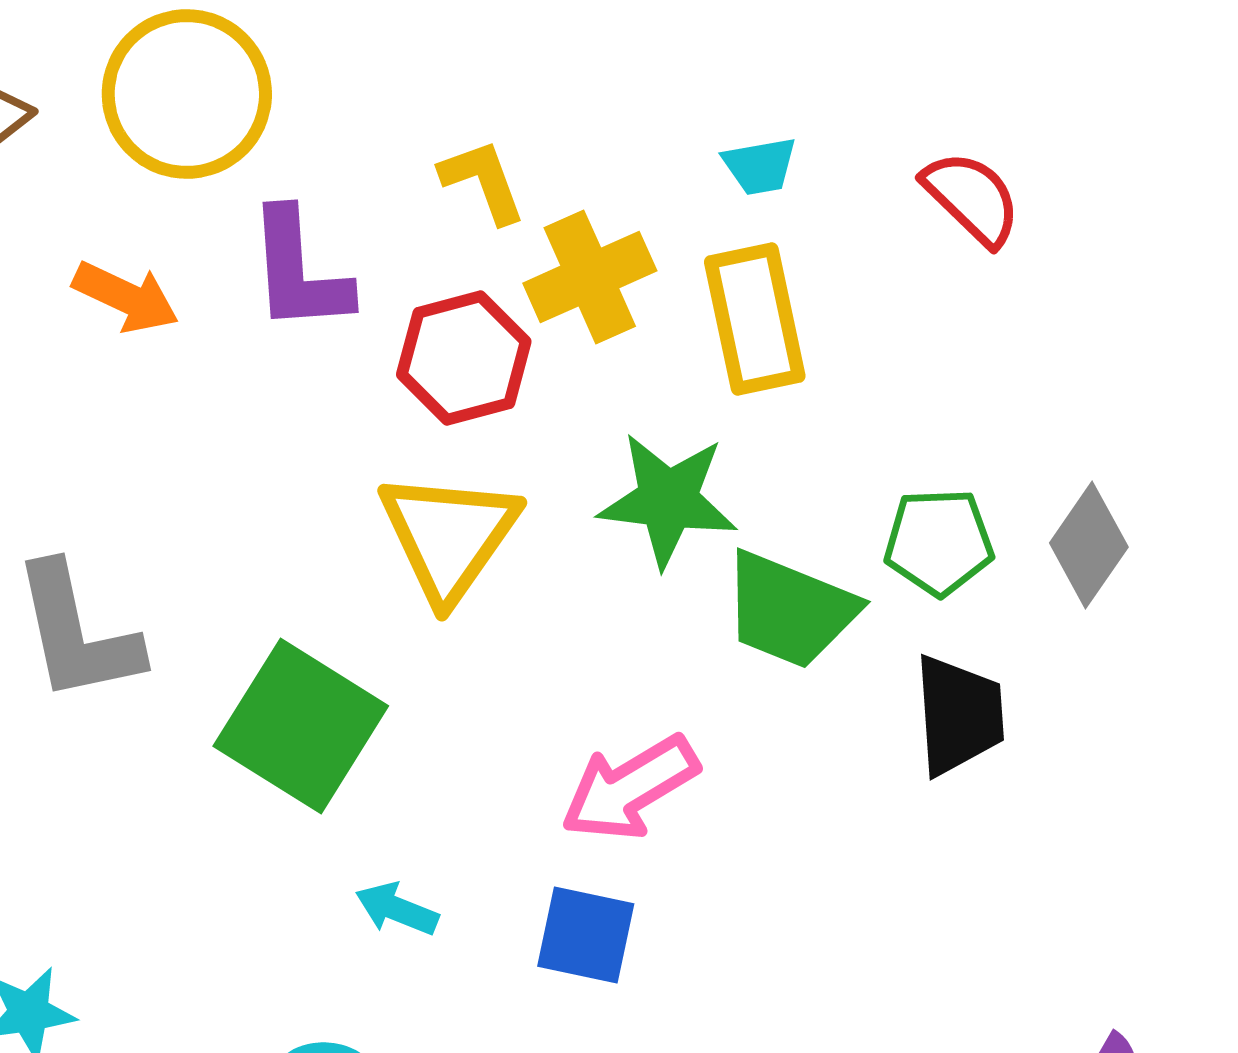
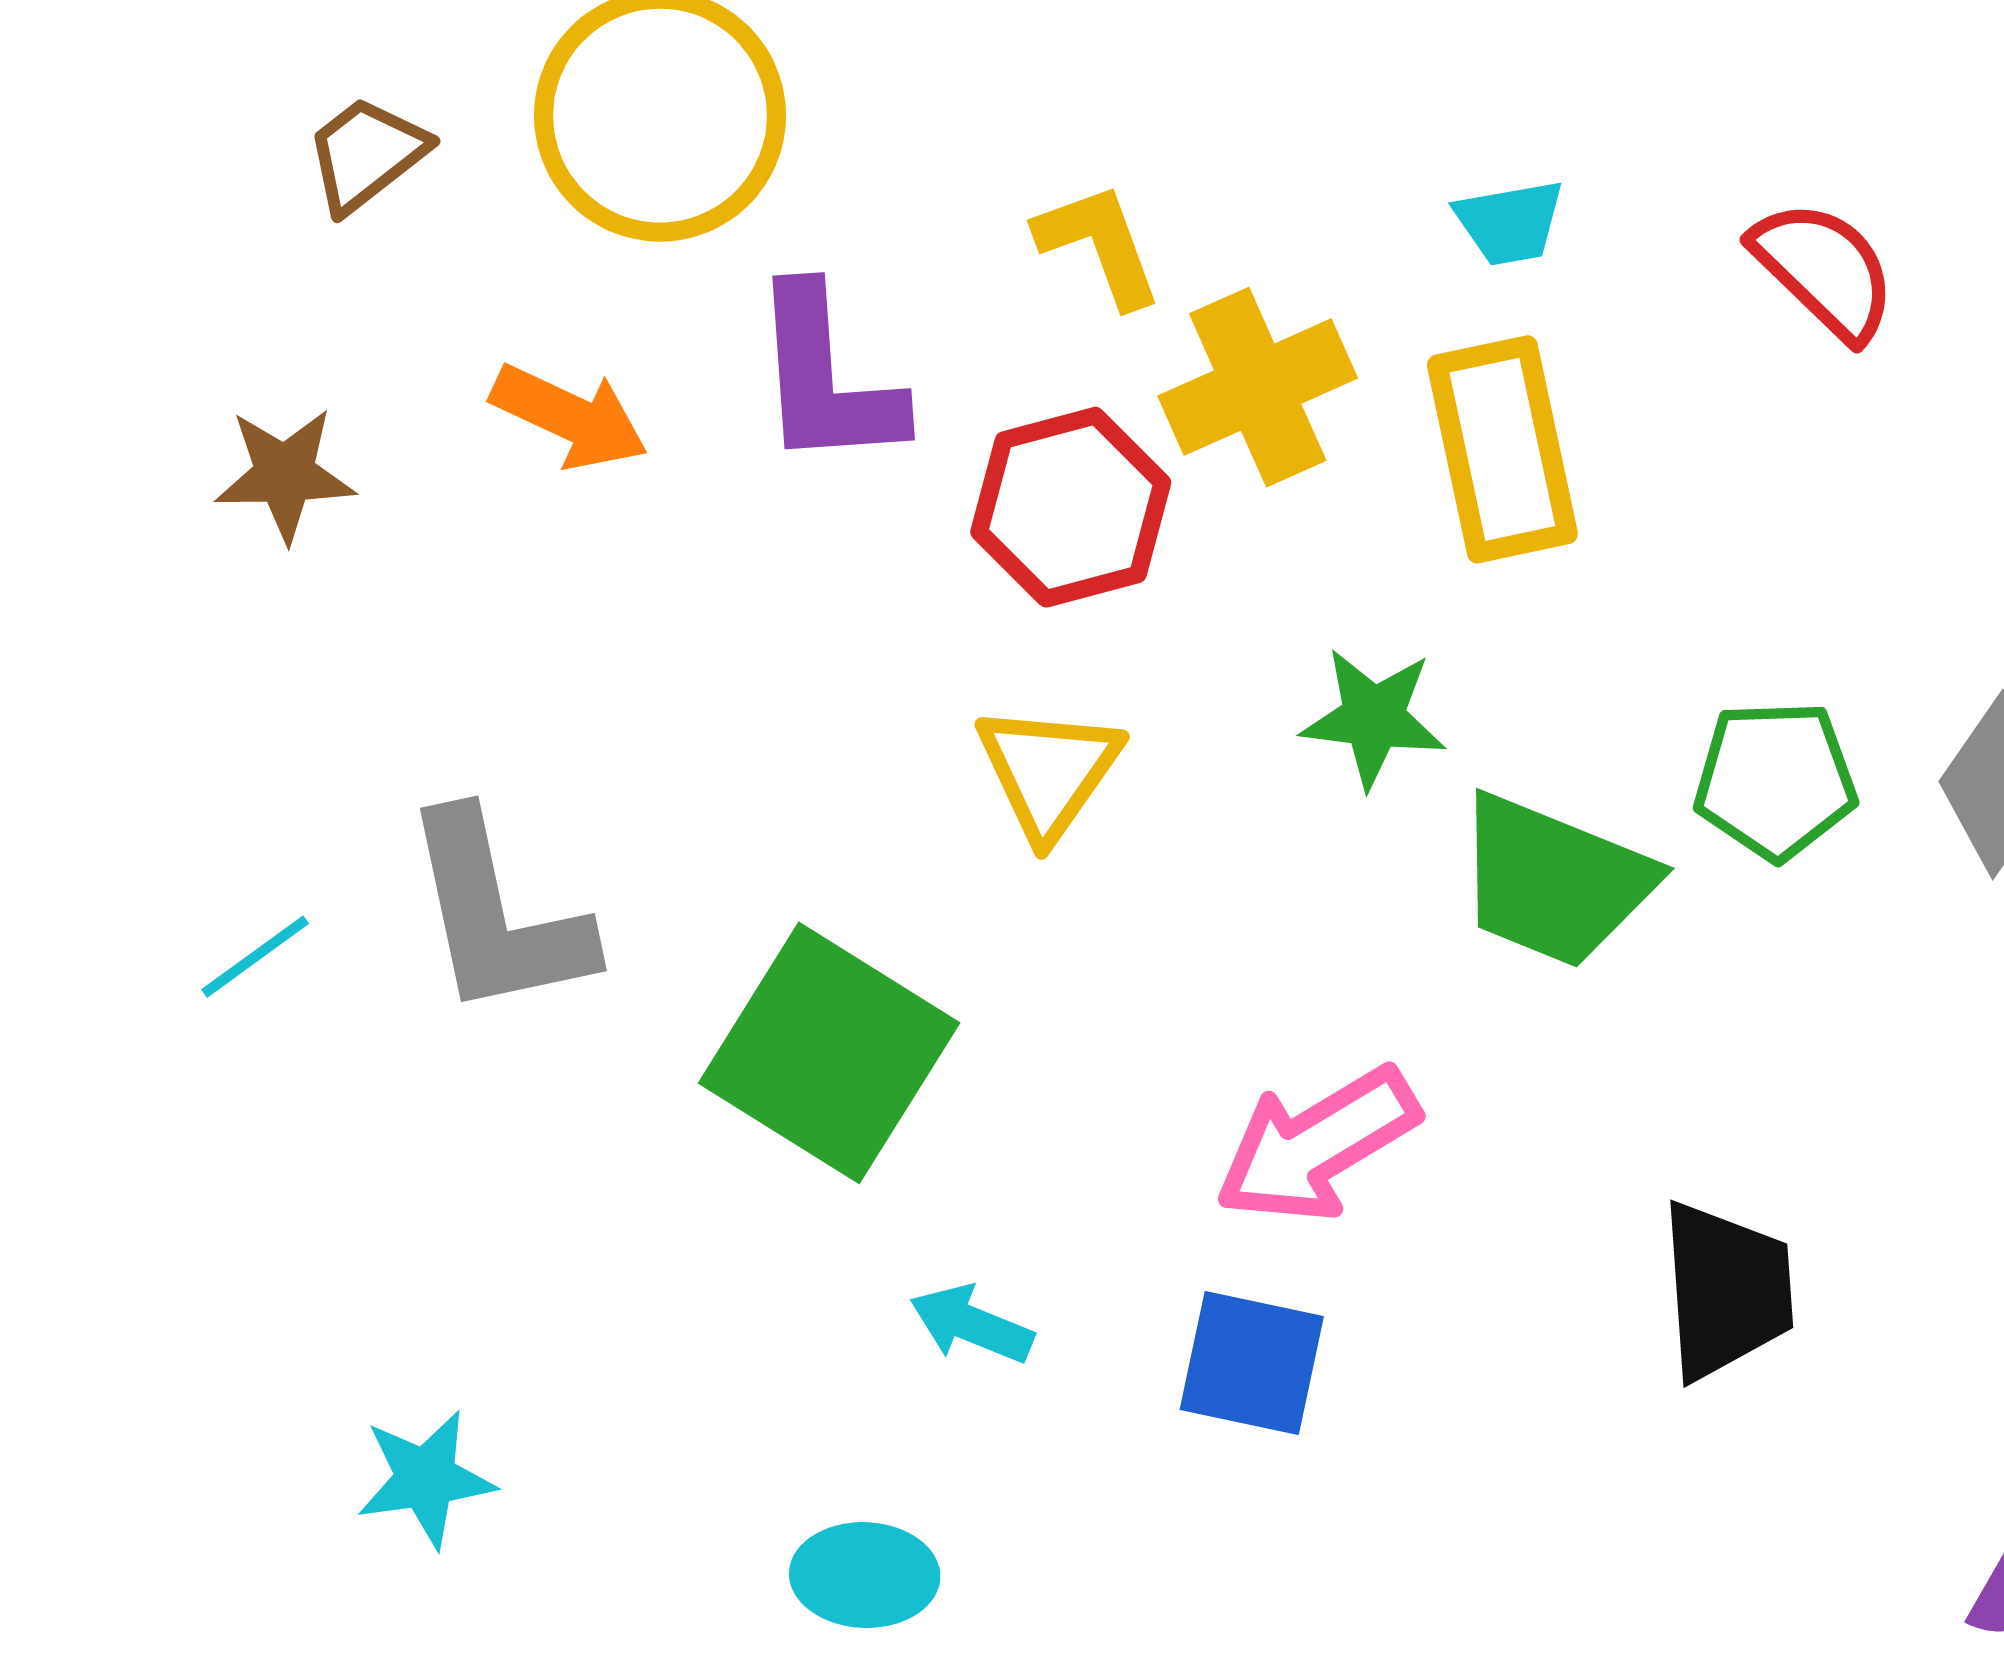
green star: (668, 500) -> (1373, 718), size x0.7
yellow triangle: (449, 536) -> (1049, 771), size x0.7
black trapezoid: (959, 715) -> (1726, 1290), moved

